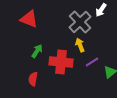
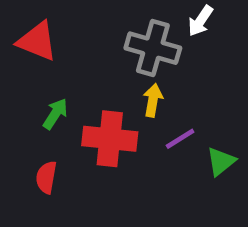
gray cross: (80, 22) -> (153, 48), turned -30
yellow arrow: (80, 45) -> (153, 100), turned 32

